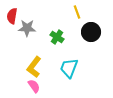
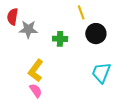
green cross: (57, 37) -> (60, 39), turned -32
cyan trapezoid: (69, 68) -> (101, 73), moved

